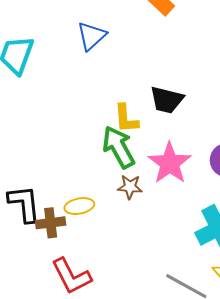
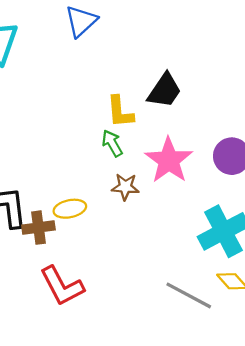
black trapezoid: (167, 100) -> (165, 91), turned -69
green arrow: (118, 147) -> (112, 143), size x0.6

